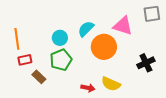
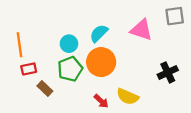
orange circle: (104, 47) -> (101, 62), moved
red arrow: (88, 88) -> (101, 101), turned 32

